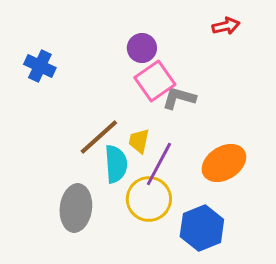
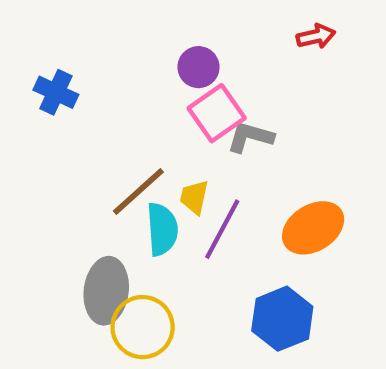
yellow circle: (149, 199) -> (143, 327), moved

